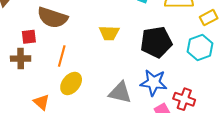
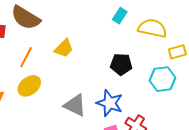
yellow trapezoid: (109, 33) -> (64, 48), moved, turned -60
black pentagon: (156, 42) -> (121, 64), size x0.7

